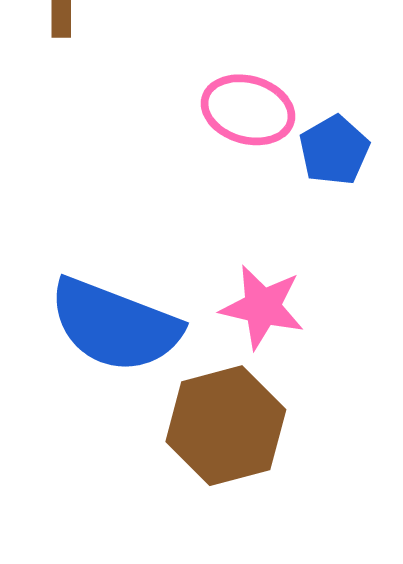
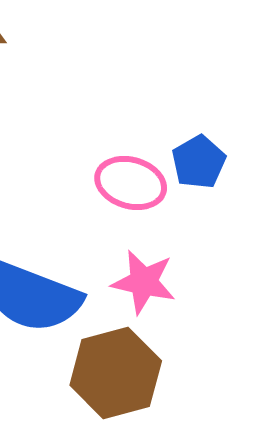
pink ellipse: (248, 110) -> (131, 183), moved

